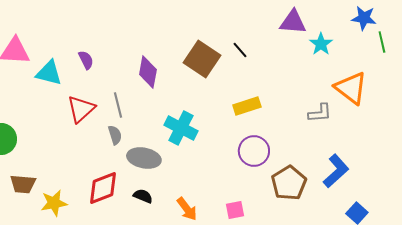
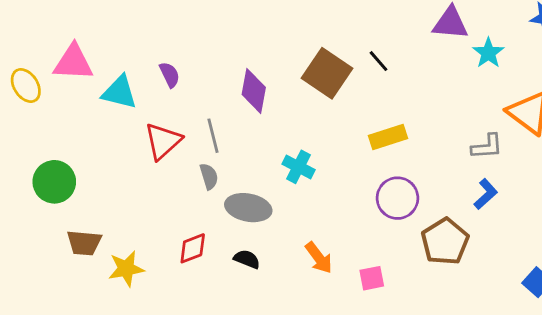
cyan cross: (181, 128) -> (298, 167), size x0.7
blue L-shape: (336, 171) -> (486, 194), moved, size x0.7
red diamond: (103, 188) -> (193, 248), size x0.7
orange arrow: (187, 209) -> (319, 258), moved

